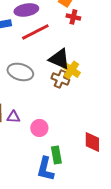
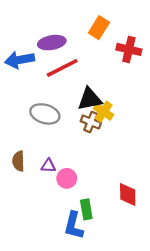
red cross: (73, 17) -> (129, 49), moved, size x1.5
black triangle: (59, 59) -> (90, 99), turned -35
purple triangle: (13, 117) -> (48, 166), moved

